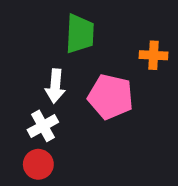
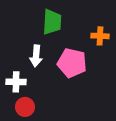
white cross: (43, 126) -> (16, 82), moved, turned 30

